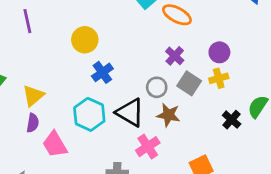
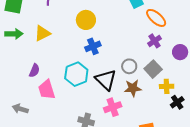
purple cross: (175, 56) -> (155, 41), moved
yellow cross: (219, 78) -> (167, 86), moved
yellow triangle: (33, 96) -> (42, 33), moved
brown star: (168, 115) -> (133, 88), turned -30

